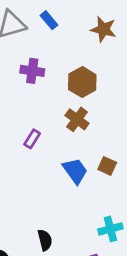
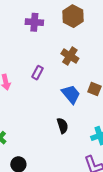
brown hexagon: (82, 82) -> (73, 16), moved
black semicircle: (45, 240) -> (63, 126), moved

